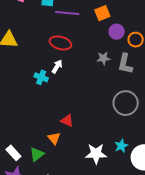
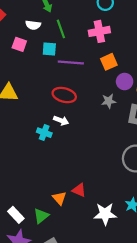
gray star: (103, 58) -> (109, 101), moved
white arrow: (57, 66) -> (61, 121), turned 80
red triangle: (67, 121) -> (79, 190), moved

